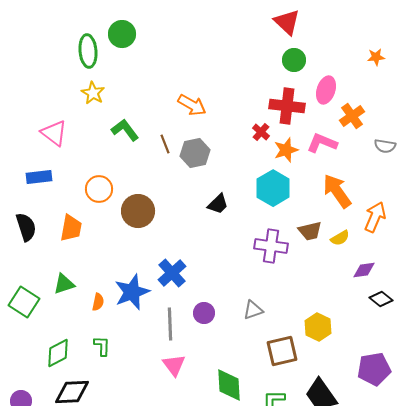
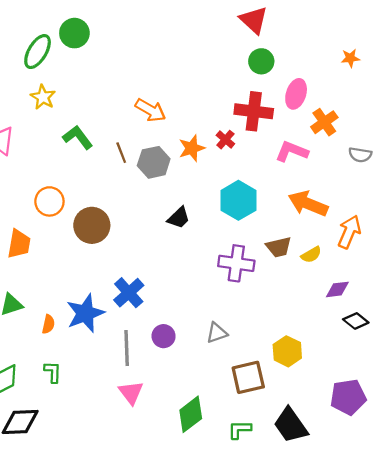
green ellipse: (88, 51) -> (38, 52), turned 36
orange star: (286, 150) -> (192, 148), moved
orange arrow: (337, 191) -> (308, 204), turned -33
green diamond: (229, 385) -> (191, 414), turned 56

